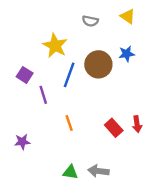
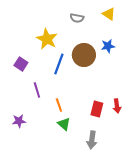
purple line: (43, 95) -> (37, 90), moved
red rectangle: (114, 128) -> (97, 109), turned 56
gray arrow: (98, 171) -> (92, 140), moved, turned -90
green triangle: (70, 172) -> (64, 124), moved, turned 32

